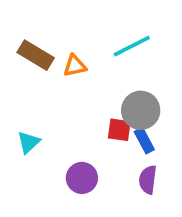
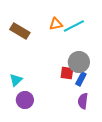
orange triangle: (75, 66) -> (56, 24), moved
blue rectangle: (144, 141) -> (81, 79), turned 56
purple circle: (82, 178) -> (25, 100), moved

